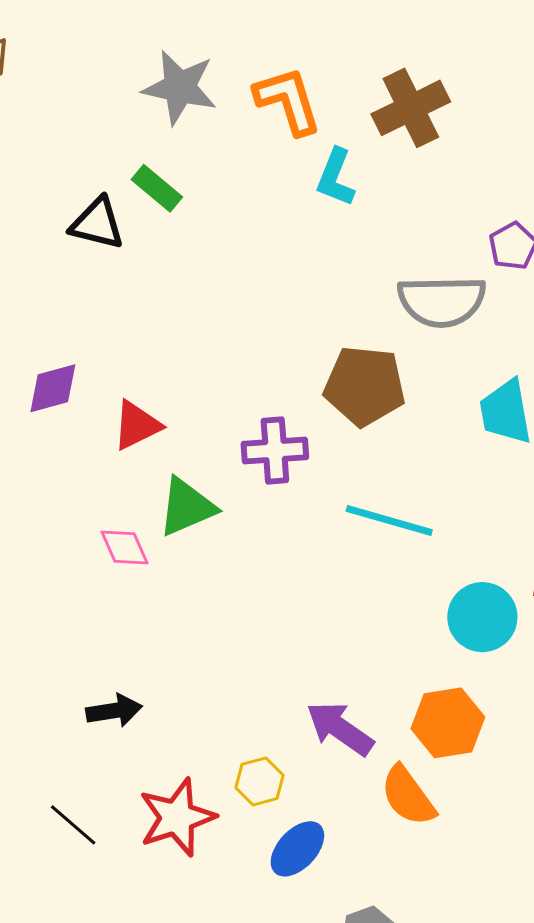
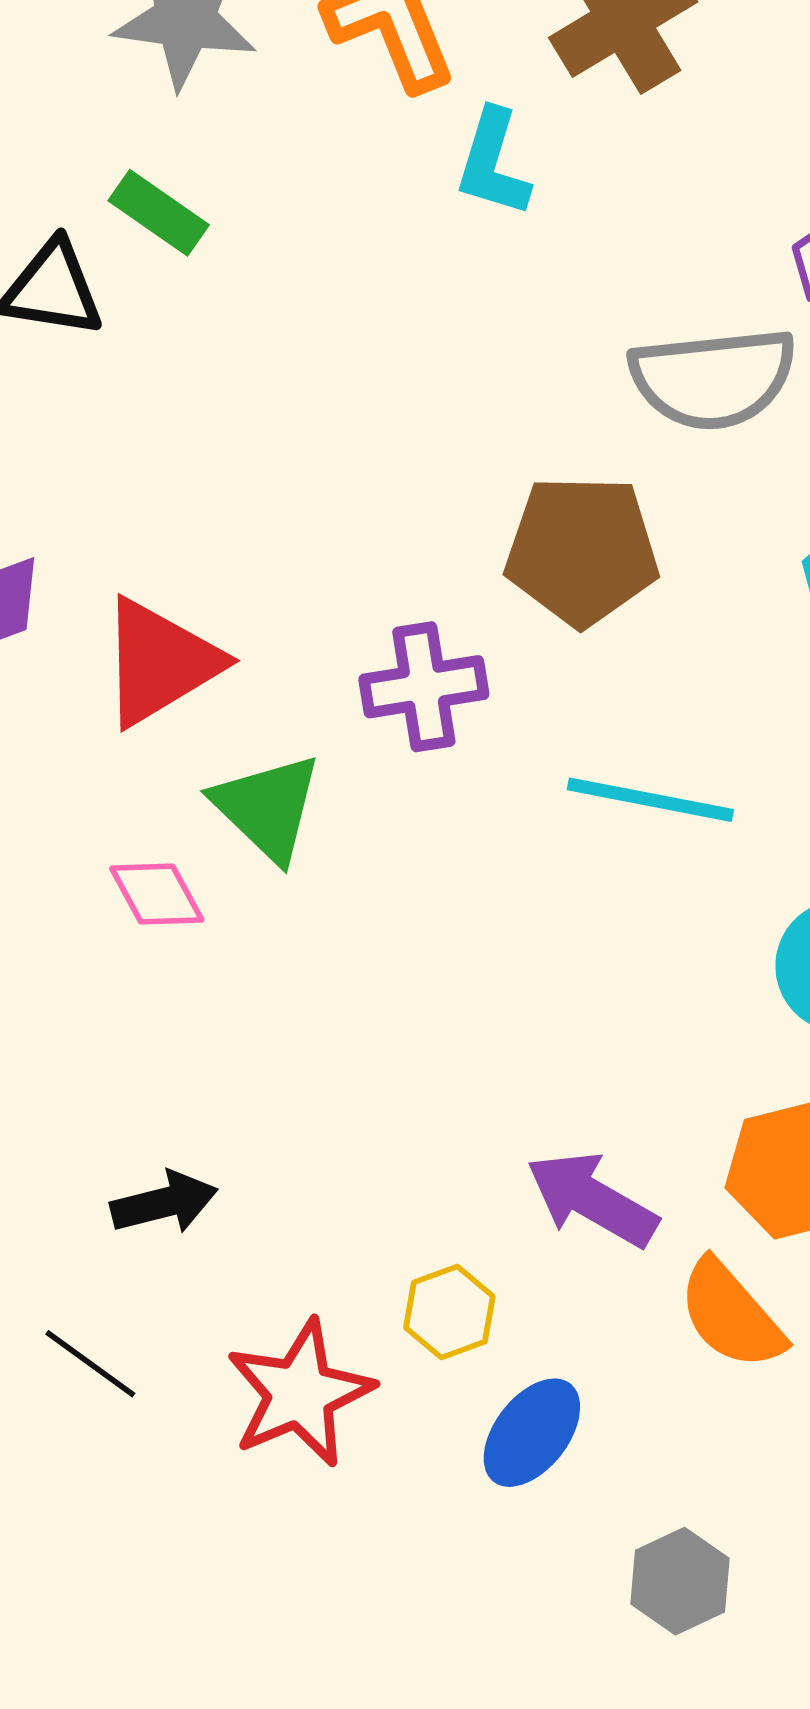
red triangle: (137, 425) -> (160, 662), size x1.4
green triangle: (187, 507) -> (267, 807), turned -48
black line: (73, 825) -> (90, 1364), moved

